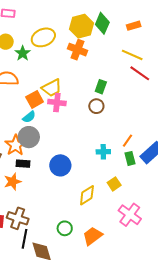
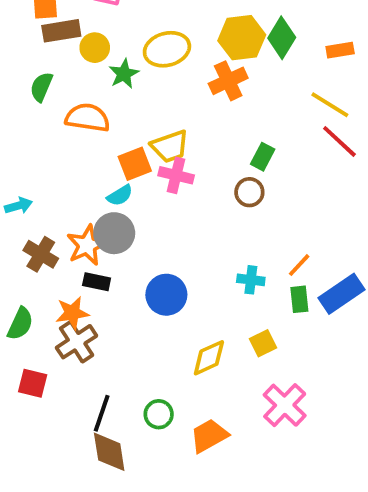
orange cross: (78, 50) -> (228, 81), turned 36
brown cross: (18, 218) -> (77, 342), moved, turned 30
black line: (24, 239) -> (102, 413), moved

